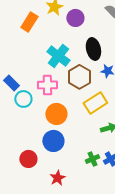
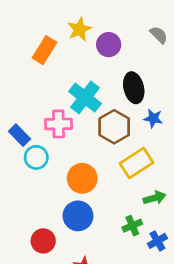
pink cross: (47, 85) -> (59, 124), moved
green cross: (92, 159) -> (132, 226), moved

